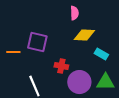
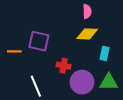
pink semicircle: (74, 13) -> (87, 11), moved
cyan rectangle: (101, 54) -> (105, 53), turned 72

